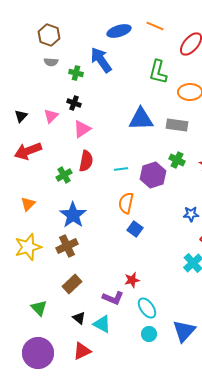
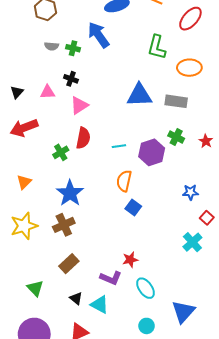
gray semicircle: (51, 62) -> (52, 46), moved
pink triangle: (51, 116) -> (47, 92), turned 42
cyan circle: (149, 334) -> (147, 326), moved

